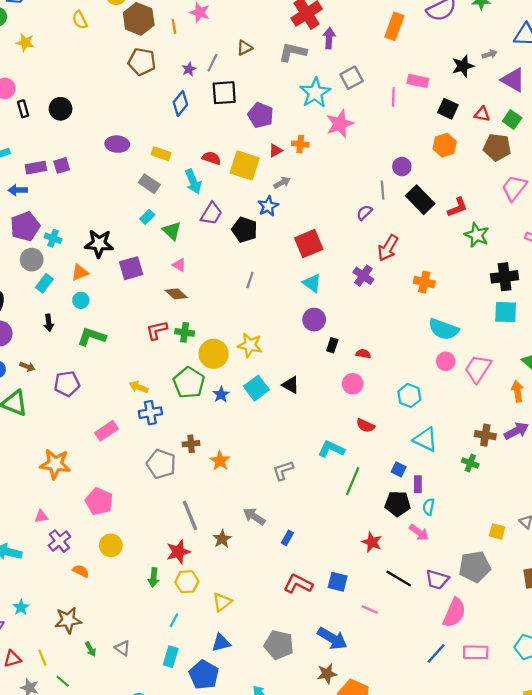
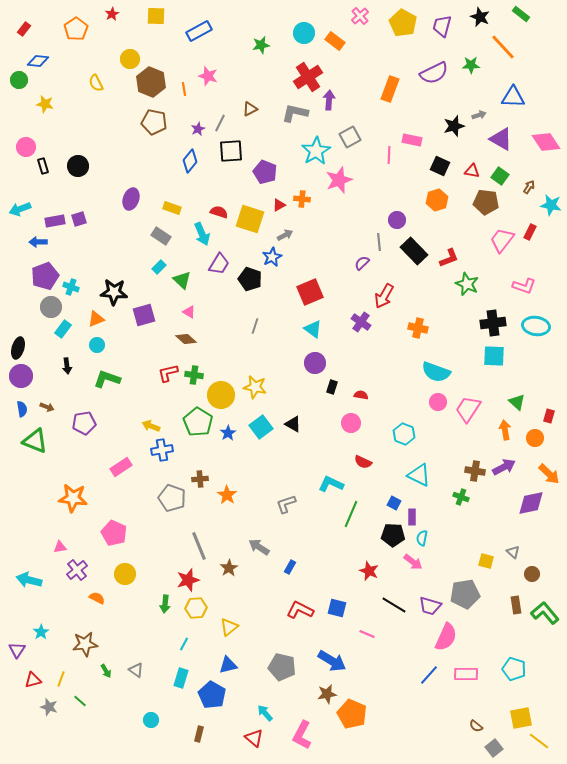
purple ellipse: (117, 144) -> (131, 199), turned -75
yellow line: (42, 658) -> (61, 679), turned 42

